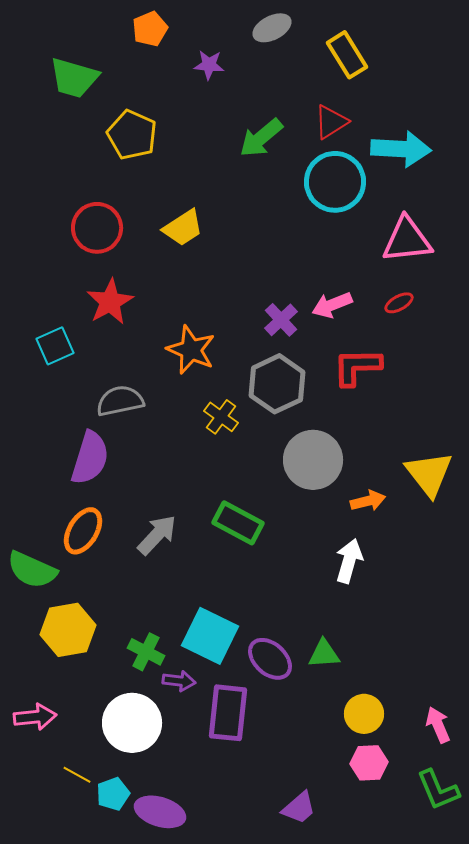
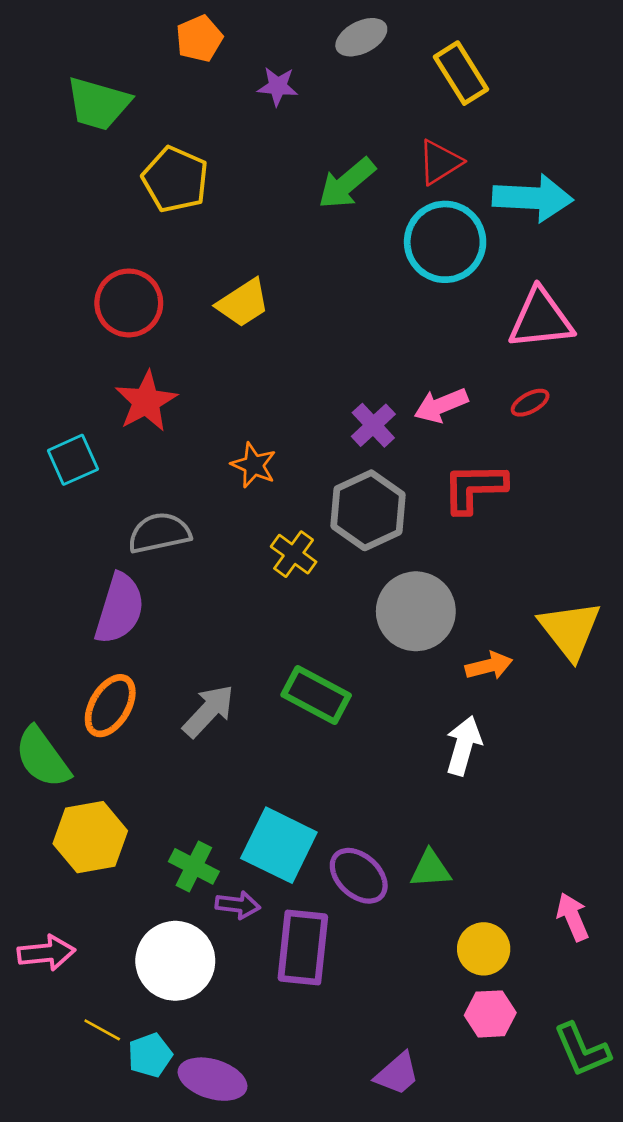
orange star: (191, 350) -> (254, 465), size x0.7
green semicircle: (32, 570) -> (42, 757), turned 30
pink arrow: (438, 725) -> (573, 917), moved

